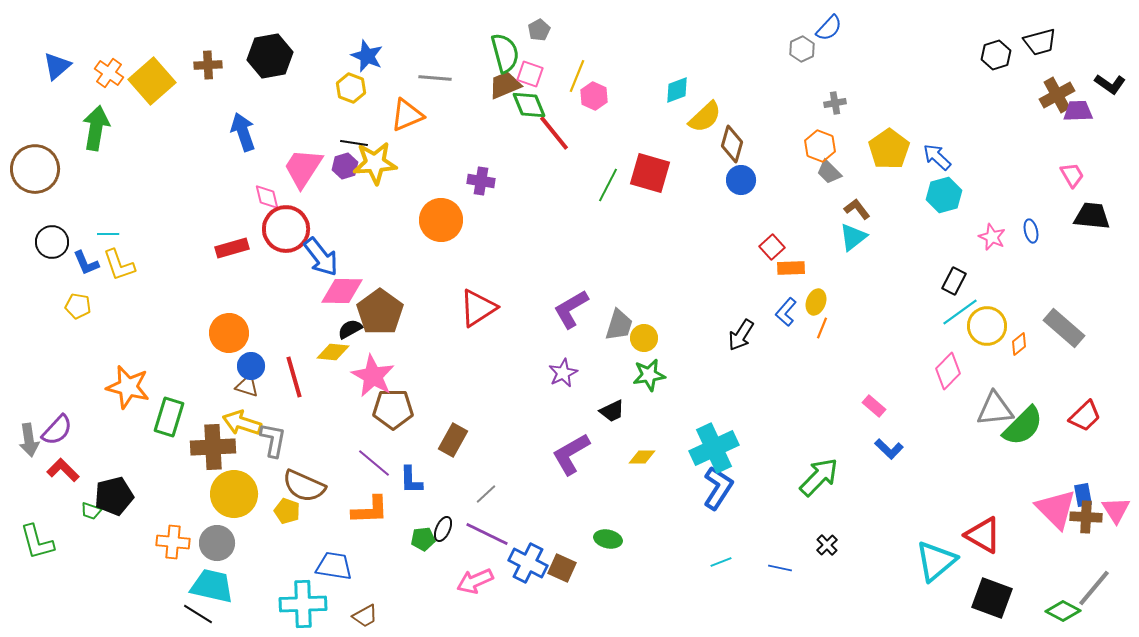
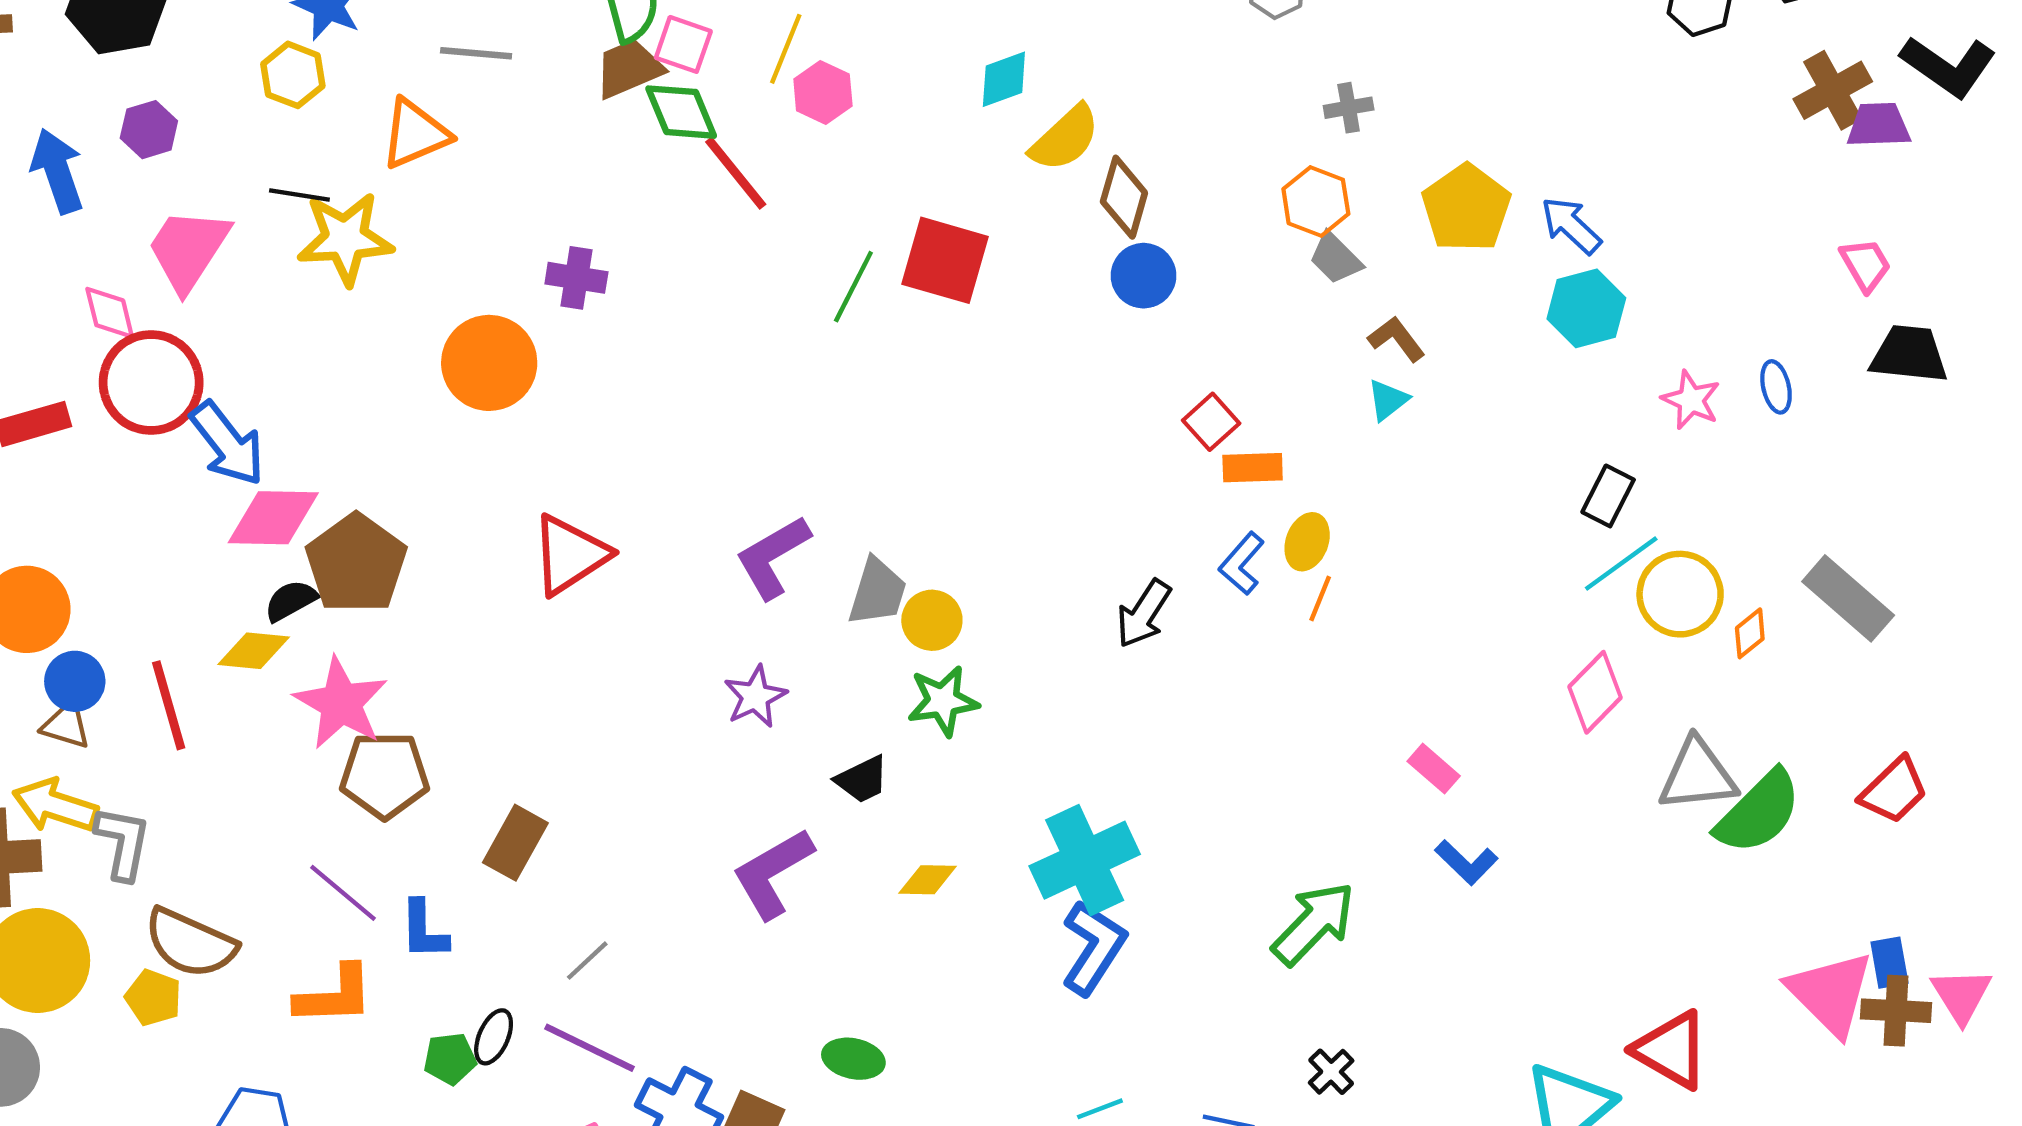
black L-shape: (1110, 84) -> (1948, 66), size x1.4
purple hexagon: (345, 166) -> (149, 130), moved
cyan triangle: (853, 237) -> (1388, 400), size x0.7

